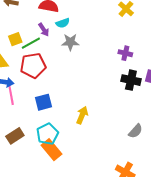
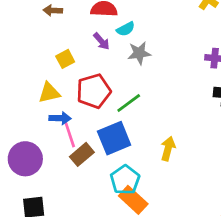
green line: (31, 43) -> (129, 103), moved
blue square: (43, 102) -> (114, 138), size x1.4
brown rectangle: (15, 136) -> (82, 154), moved

